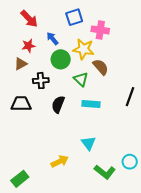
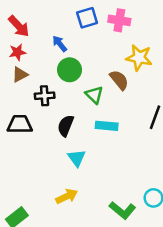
red arrow: (29, 19) -> (19, 26), moved
pink cross: (100, 30) -> (119, 20), moved
red star: (28, 46) -> (17, 52), moved
yellow star: (83, 49) -> (139, 58), moved
cyan triangle: (88, 143) -> (77, 158), moved

